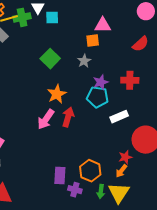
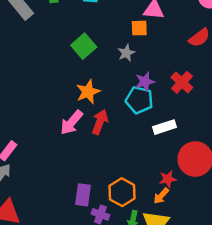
red cross: (130, 80) -> (182, 82), turned 36

